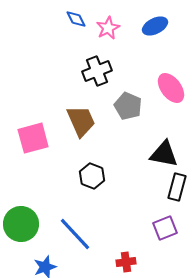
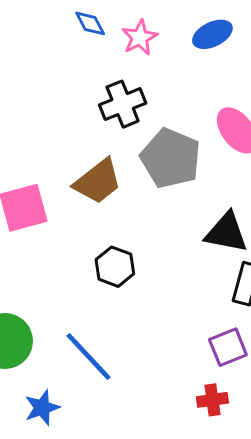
gray pentagon: (128, 106) -> (171, 158), size x1.4
brown trapezoid: (81, 121) -> (98, 181), turned 76
red cross: (126, 262) -> (212, 400), moved

